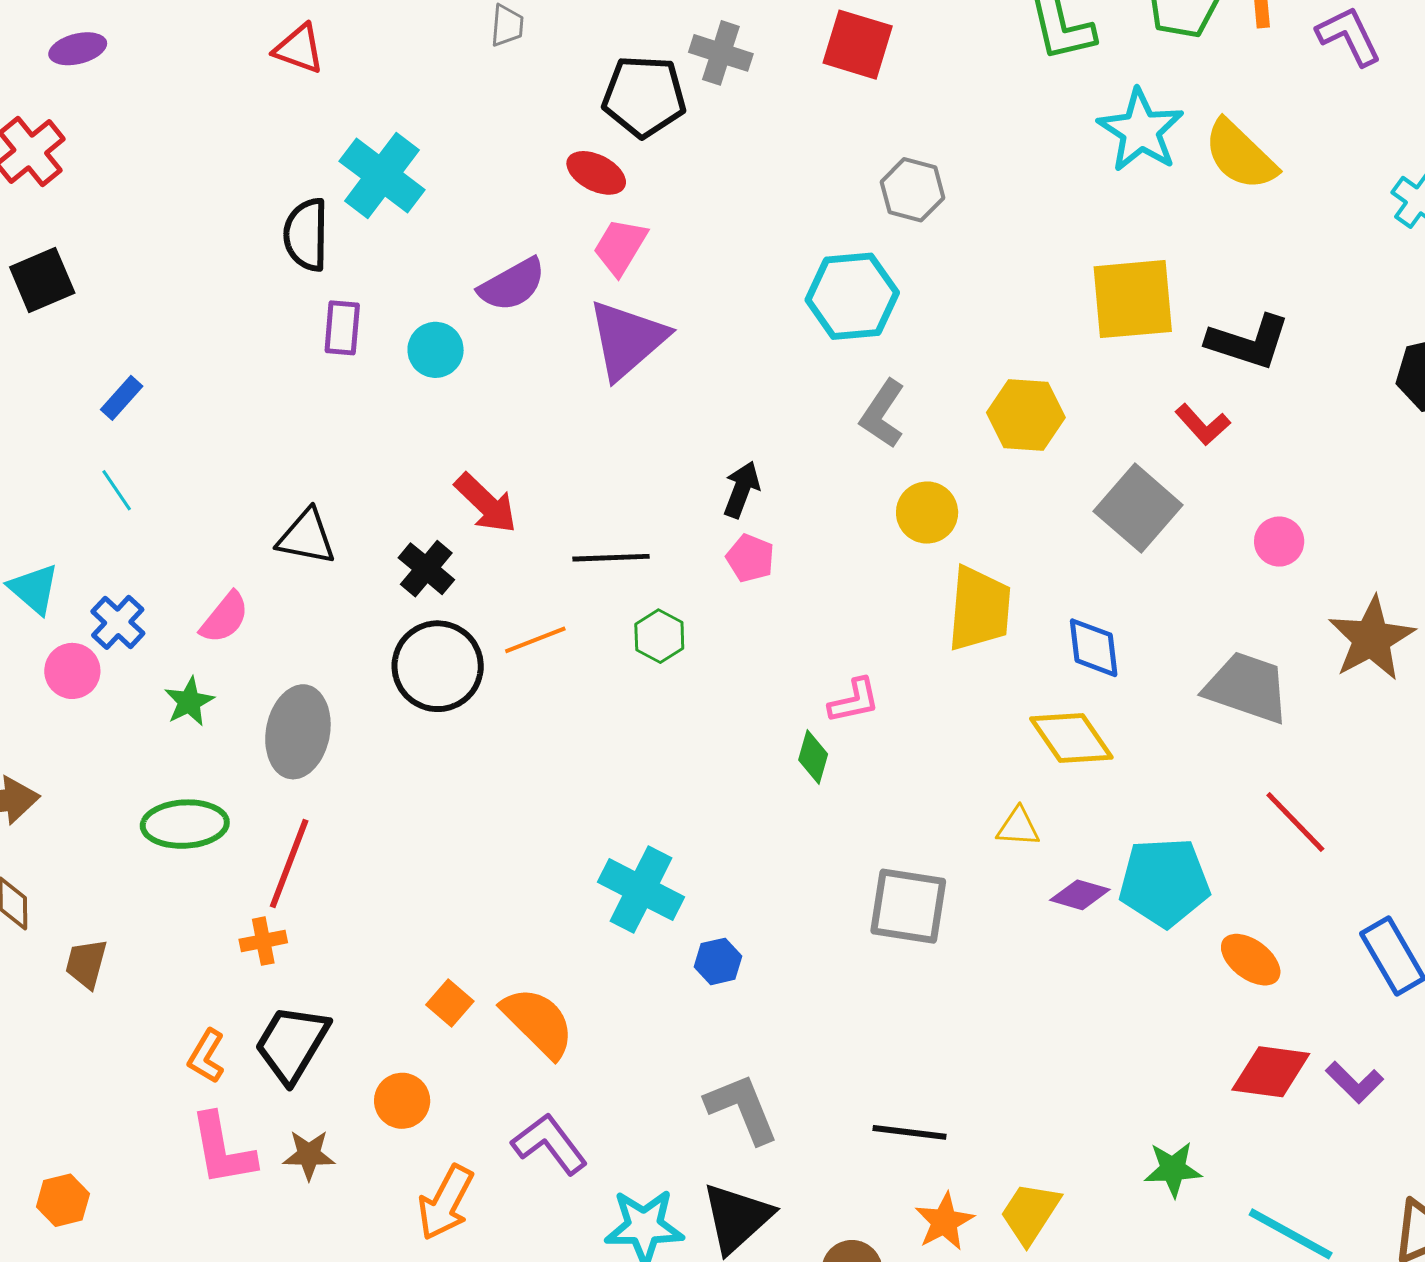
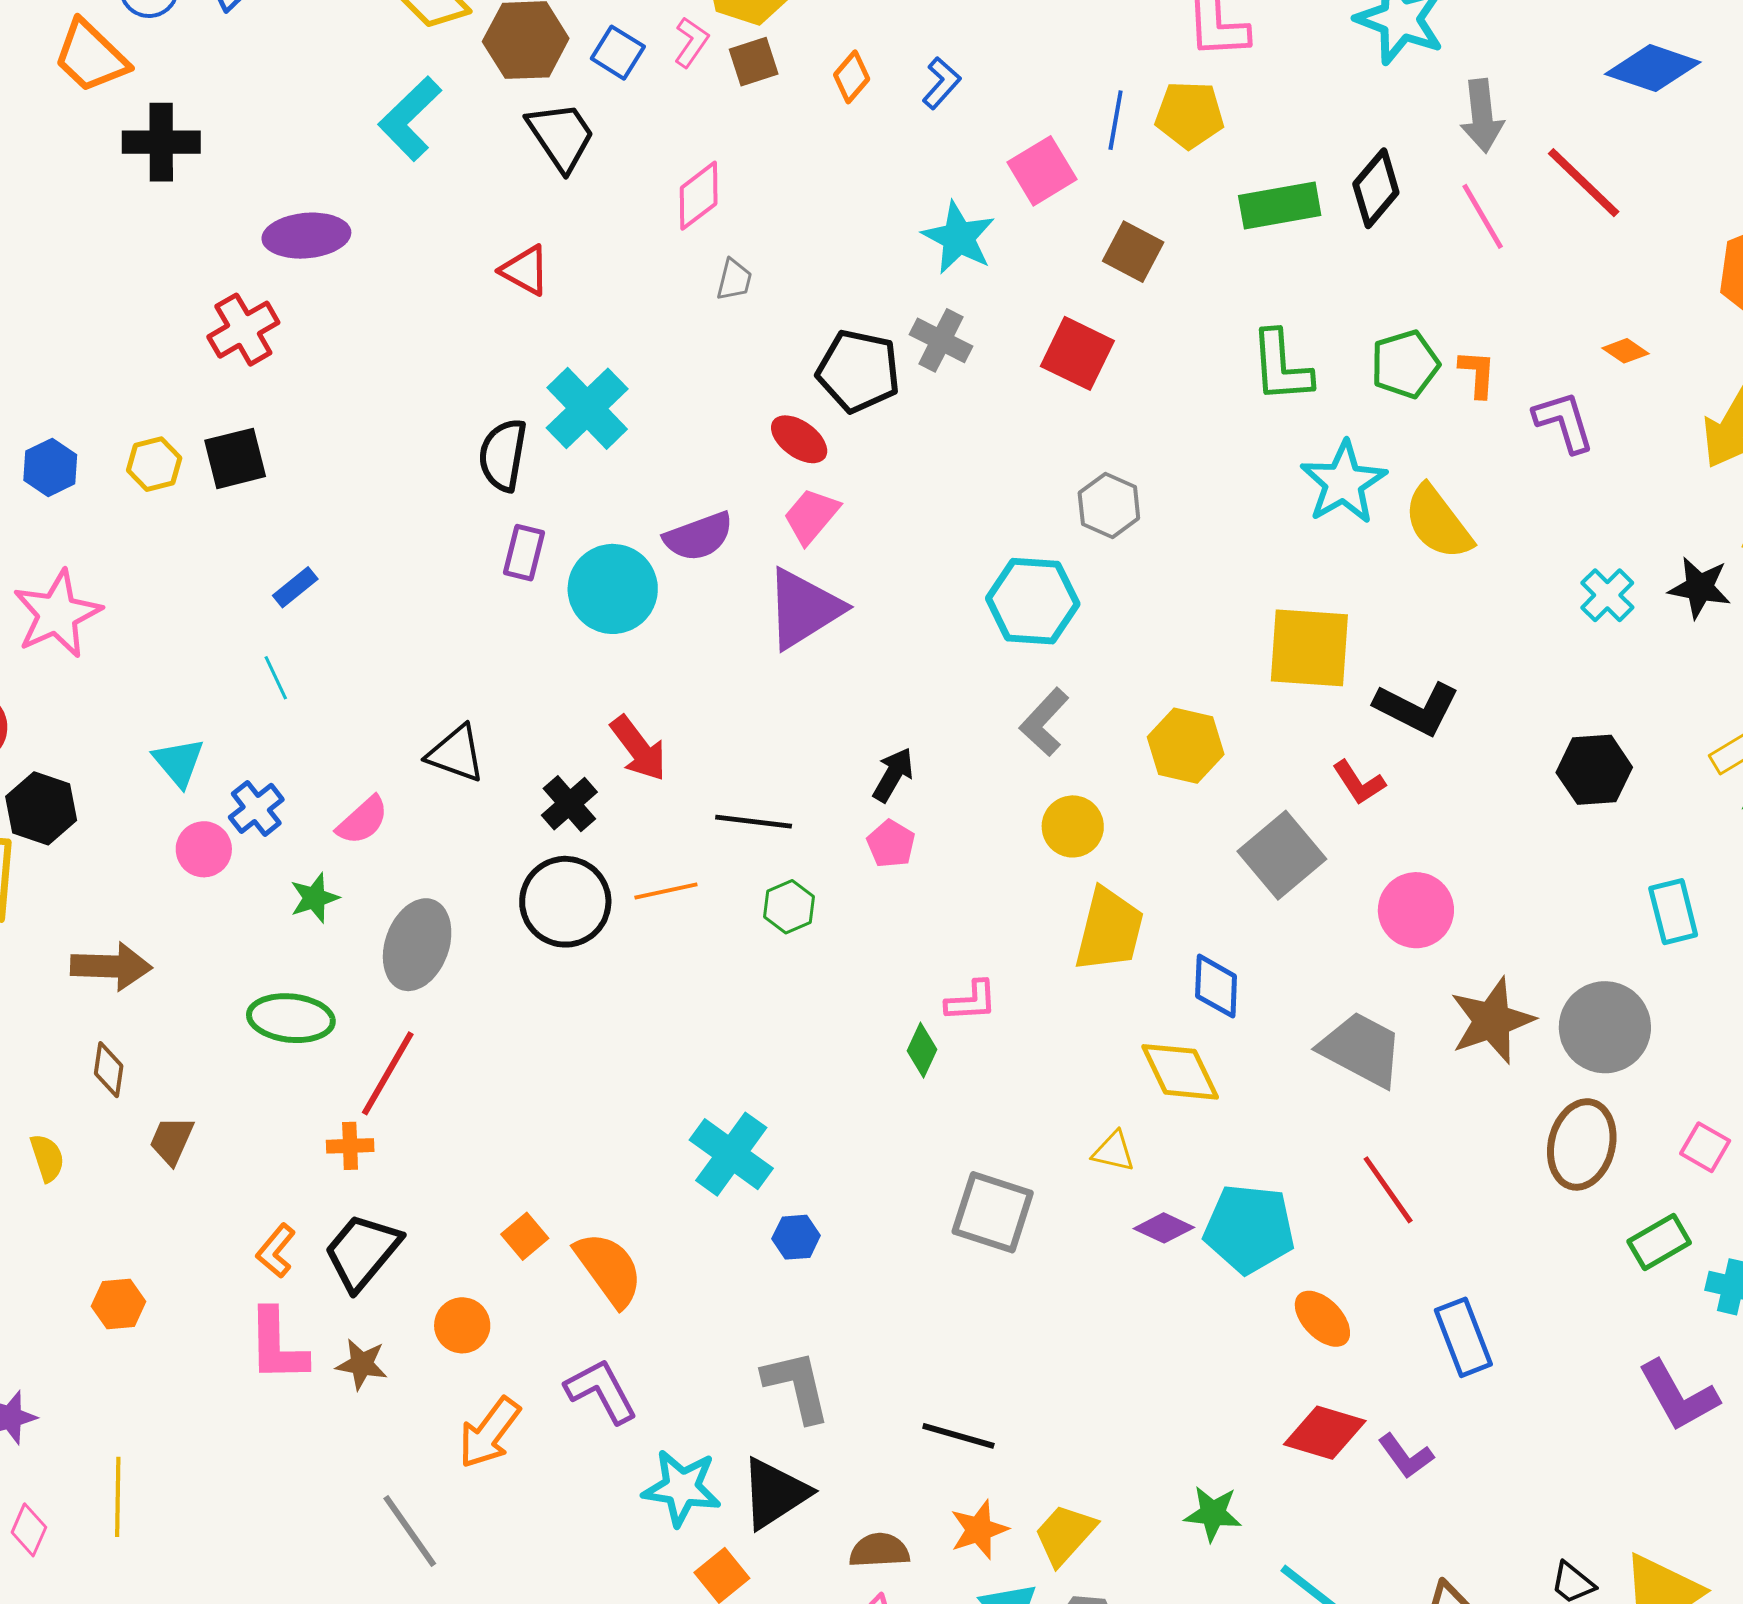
purple ellipse: (78, 49) -> (306, 236), size x1.5
cyan circle: (436, 350) -> (613, 589), size x1.6
pink circle: (1279, 542) -> (1416, 910), size x1.5
orange hexagon: (63, 1200) -> (119, 1304), moved

